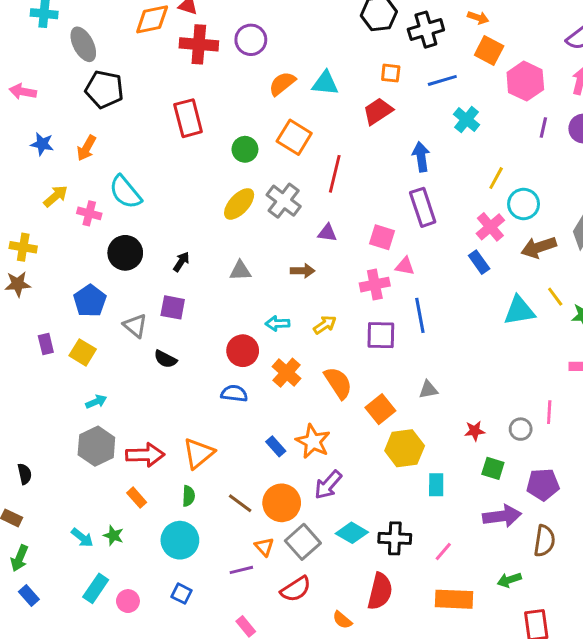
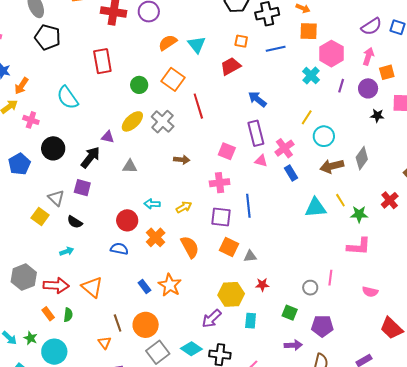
orange square: (489, 50) -> (309, 31), turned -30
cyan triangle: (325, 83) -> (197, 45), turned 42
cyan cross: (467, 120) -> (311, 76), moved
orange arrow: (86, 148) -> (21, 86), moved
blue arrow: (421, 157) -> (257, 99), turned -48
red line: (335, 174) -> (198, 106), turned -35
cyan semicircle: (125, 192) -> (67, 98), moved
pink cross: (490, 227) -> (284, 148), moved
purple triangle: (327, 233) -> (108, 137), moved
black arrow: (181, 262) -> (90, 157), size x1.6
pink triangle: (405, 266) -> (261, 161), moved
brown arrow: (303, 271) -> (182, 160), moved
blue pentagon: (90, 301) -> (19, 164), moved
yellow square: (83, 352) -> (40, 216), moved
cyan arrow: (96, 402) -> (67, 251), moved
orange square: (380, 409) -> (229, 247), moved, turned -30
red star: (475, 431) -> (262, 285), moved
orange triangle: (198, 453) -> (92, 287), turned -45
purple arrow: (328, 485) -> (212, 319), moved
green semicircle: (188, 496) -> (68, 315), moved
brown line: (240, 503) -> (118, 323), turned 30
purple arrow: (502, 516) -> (293, 345), size x0.7
cyan circle: (180, 540) -> (54, 352), moved
orange triangle: (264, 547) -> (104, 343), moved

